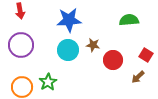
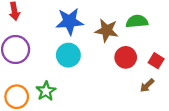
brown star: (93, 45) -> (107, 30), moved, size x1.5
red circle: (113, 60) -> (126, 57), moved

